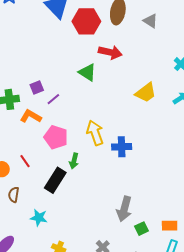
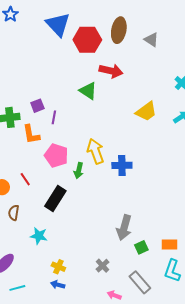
purple line: (53, 99) -> (54, 117), turned -40
orange L-shape: (31, 116) -> (31, 134), turned -130
green arrow: (74, 161) -> (79, 171), moved

